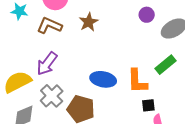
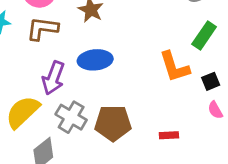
blue ellipse: (103, 79) -> (95, 60), moved
black square: (148, 105) -> (211, 81), moved

